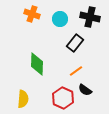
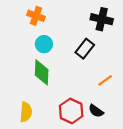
cyan circle: (60, 19) -> (44, 44), moved
orange line: (76, 71) -> (105, 80), moved
black semicircle: (85, 90) -> (96, 111), moved

